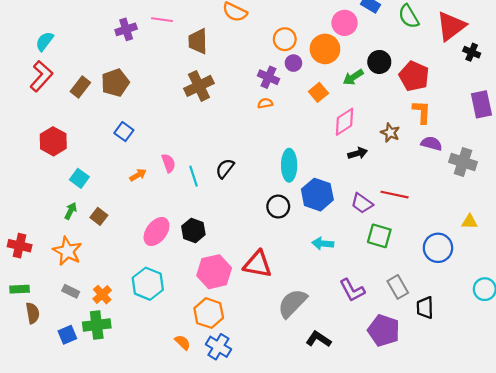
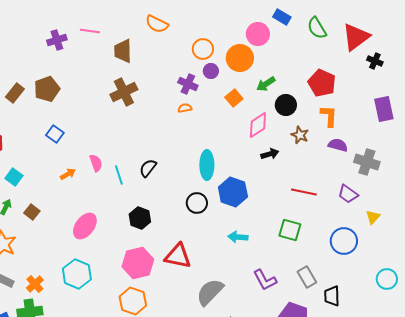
black circle: (379, 62) -> (286, 105), moved
purple trapezoid: (362, 203) -> (348, 194), moved
yellow triangle: (470, 222) -> (373, 217), turned -49
black hexagon: (193, 230) -> (140, 218), moved

